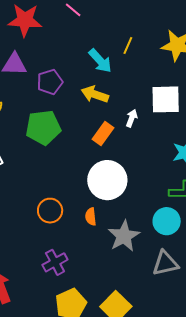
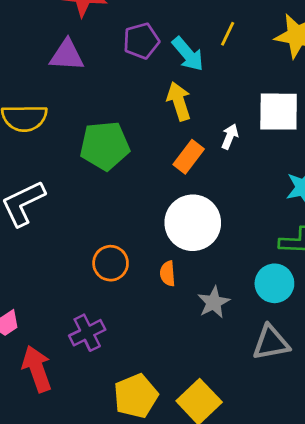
purple pentagon: (50, 82) -> (141, 41), moved
yellow arrow: (95, 94) -> (179, 101), turned 52
gray star: (124, 236) -> (214, 302), size x0.7
purple cross: (55, 262) -> (87, 333), moved

